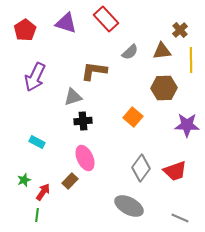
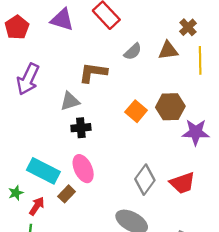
brown hexagon: (164, 88) -> (170, 107), moved
orange square: (133, 117) -> (136, 111), moved
cyan rectangle: (37, 142) -> (43, 171), moved, size x1.8

